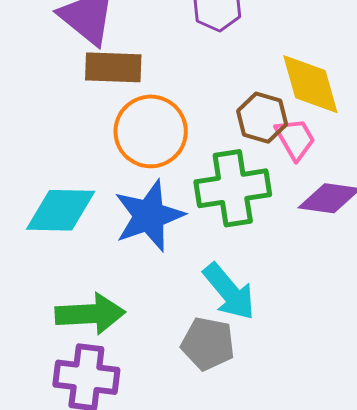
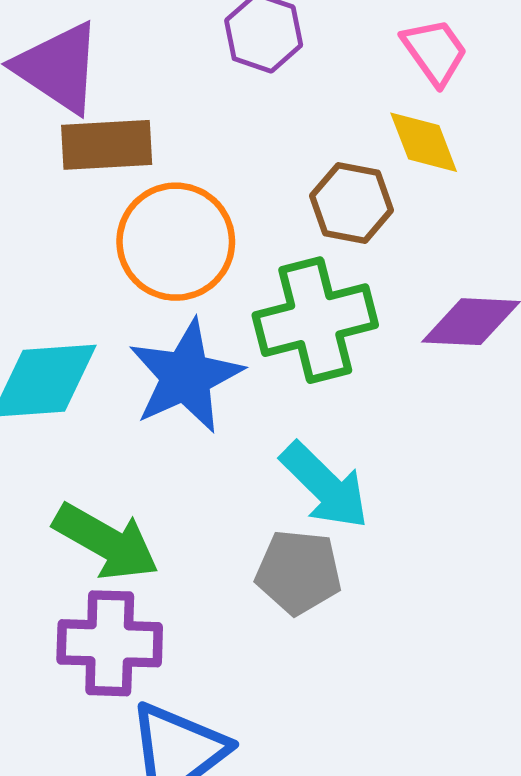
yellow diamond: (310, 84) -> (424, 142), size x0.7
pink trapezoid: (295, 139) -> (435, 52), moved
green arrow: (90, 314) -> (106, 542), turned 38

